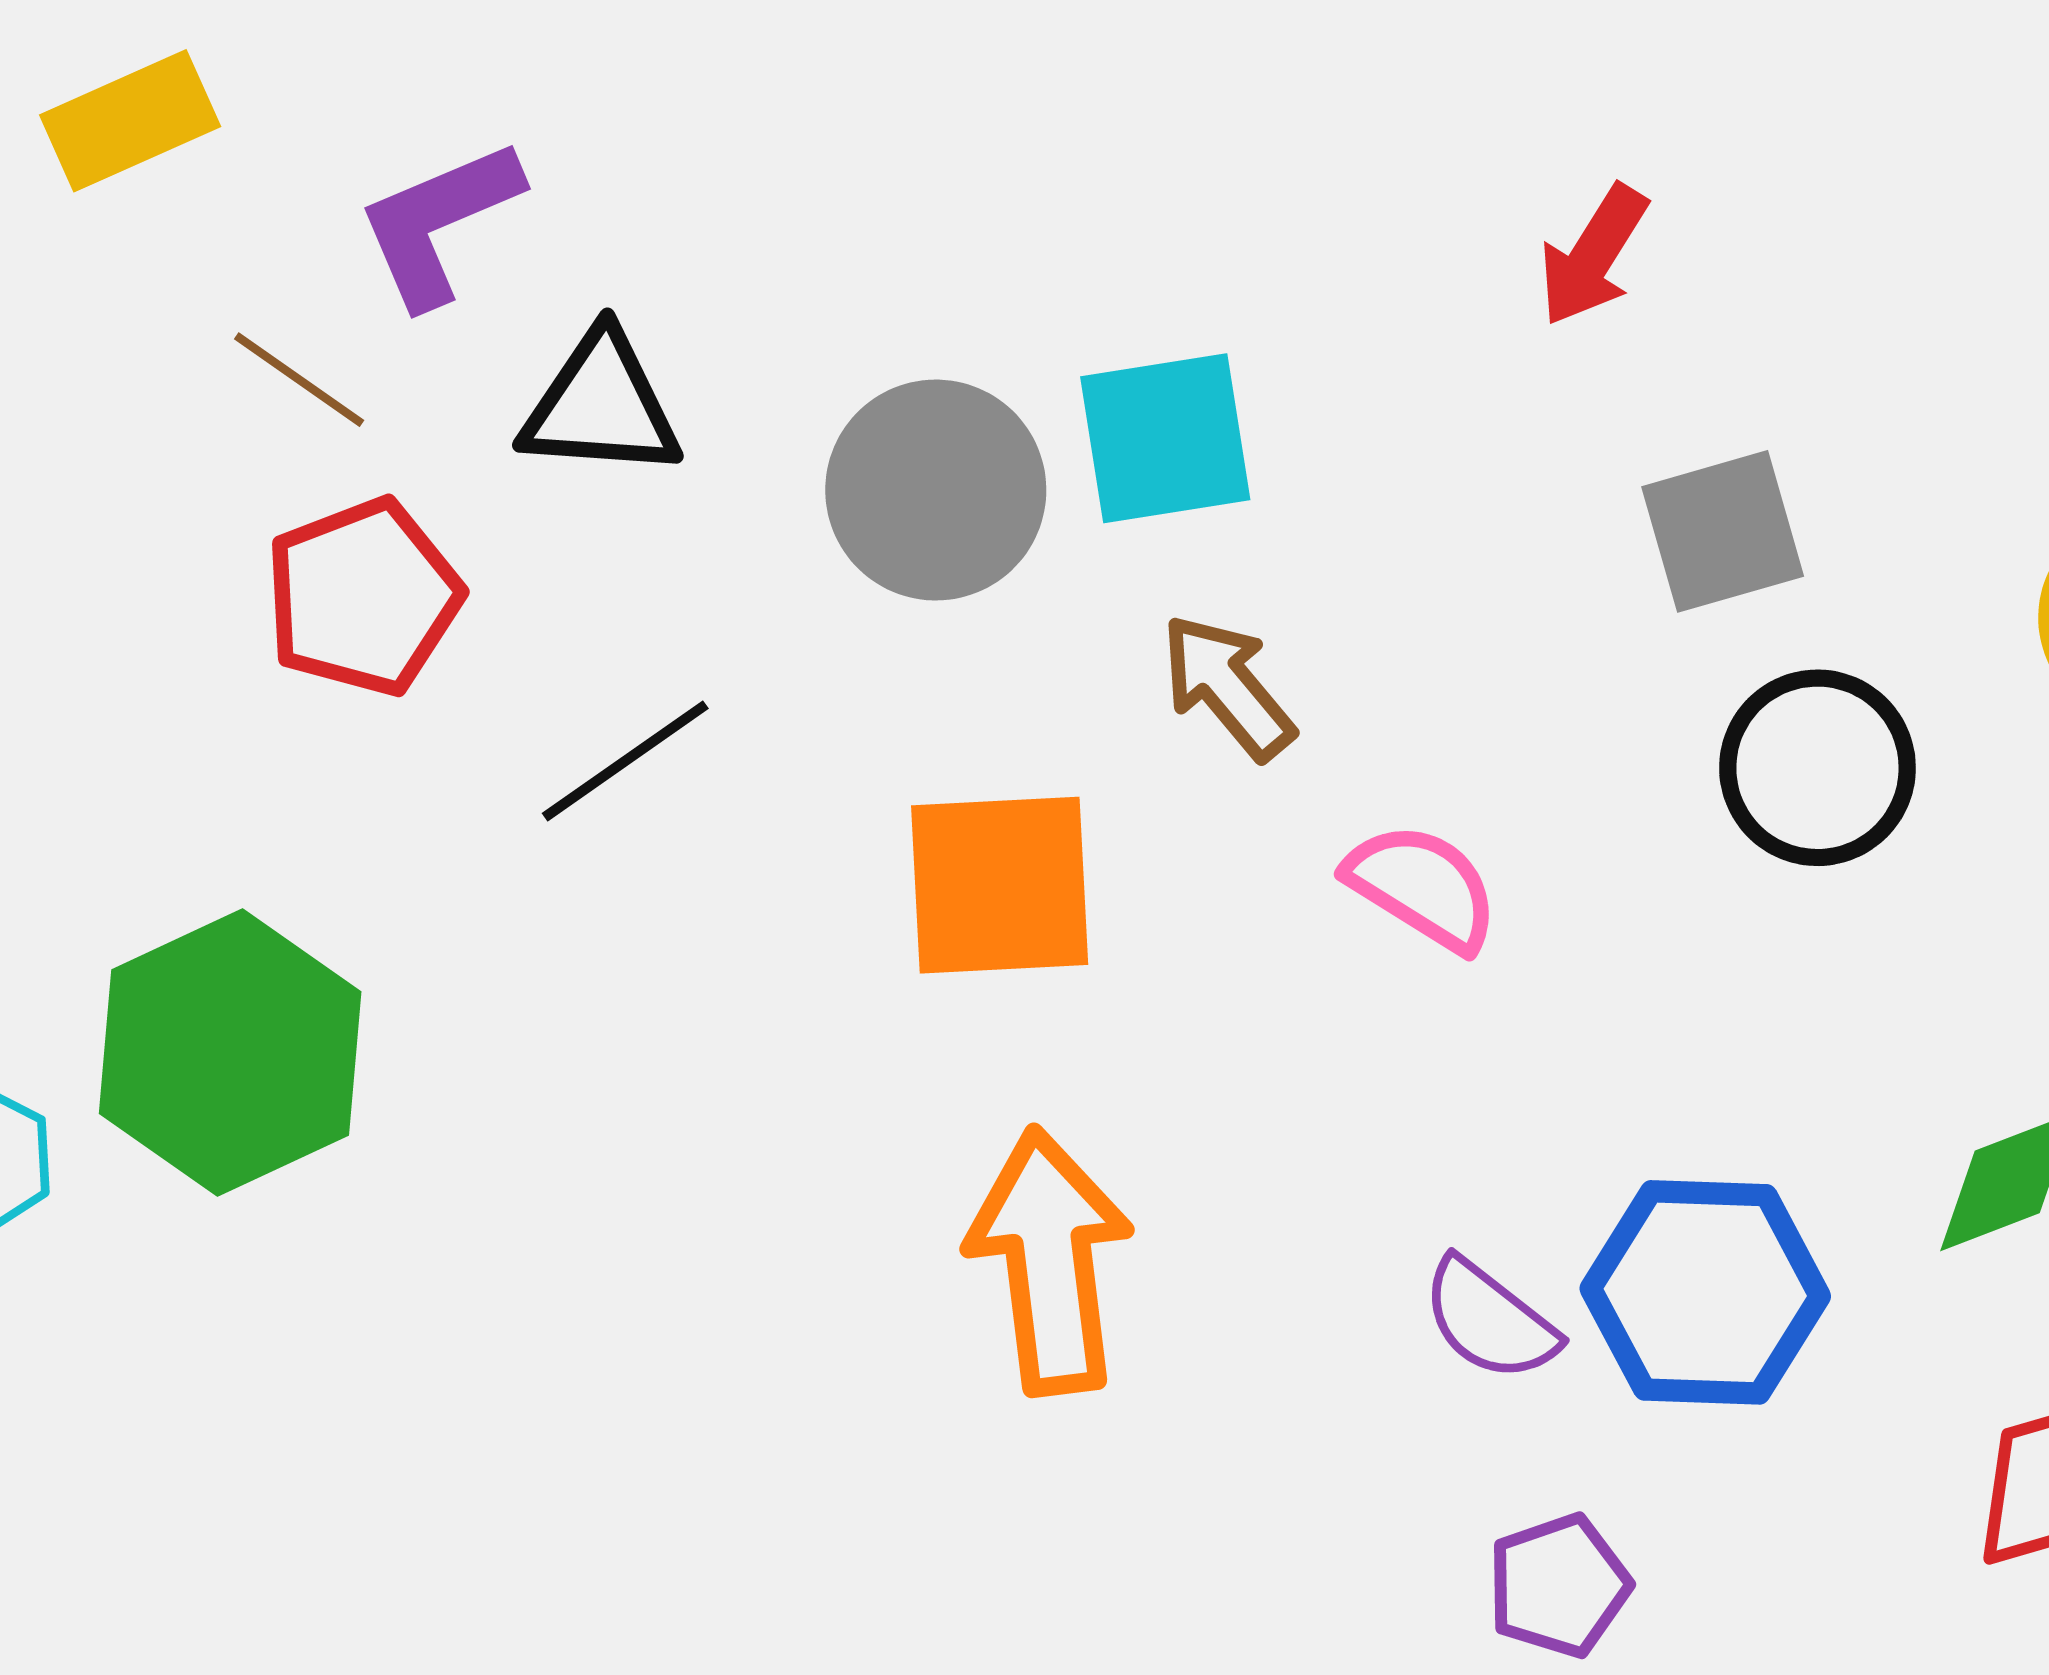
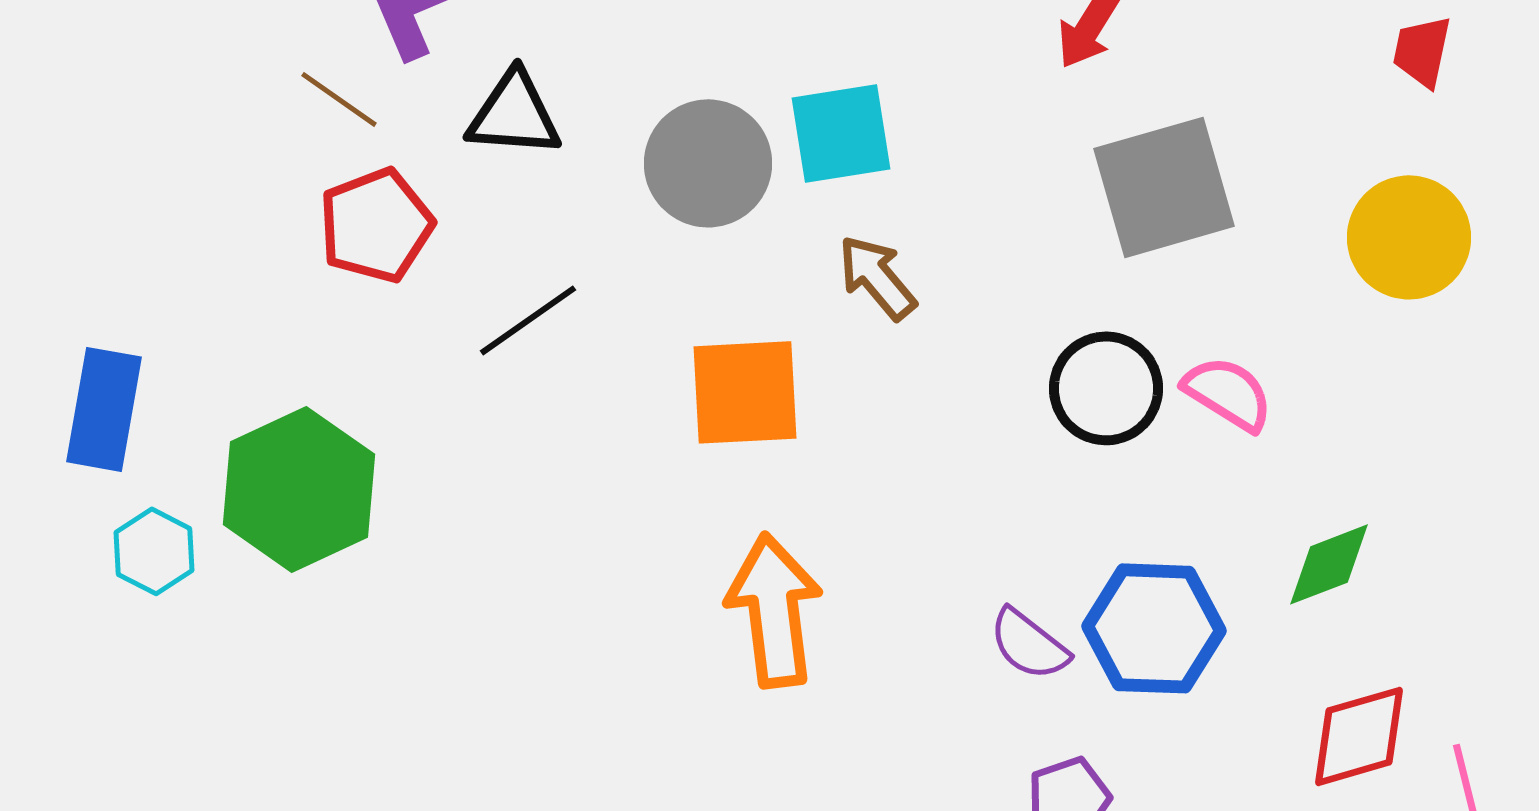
gray square: (1723, 531) -> (1164, 187), size x1.5
black circle: (1817, 768) -> (1106, 388), moved
pink semicircle: (1422, 887) -> (1228, 393), moved

